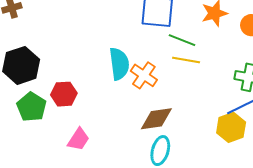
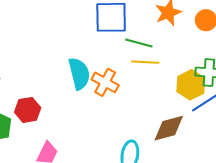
brown diamond: (156, 119) -> (169, 128), moved
yellow hexagon: (231, 127) -> (191, 85), moved

